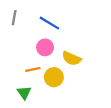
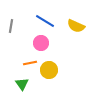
gray line: (14, 18) -> (11, 26), moved
yellow semicircle: (72, 58) -> (76, 26), moved

